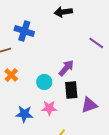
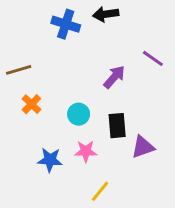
blue cross: (24, 31) -> (66, 24), moved
purple arrow: (66, 68) -> (114, 77), moved

